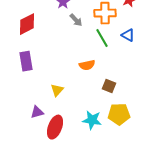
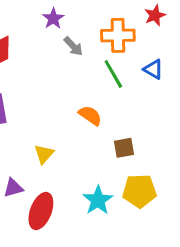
orange semicircle: (87, 65) -> (90, 115), turned -133
brown square: (109, 86) -> (124, 148), turned -32
cyan star: (92, 120) -> (98, 200), turned 30

